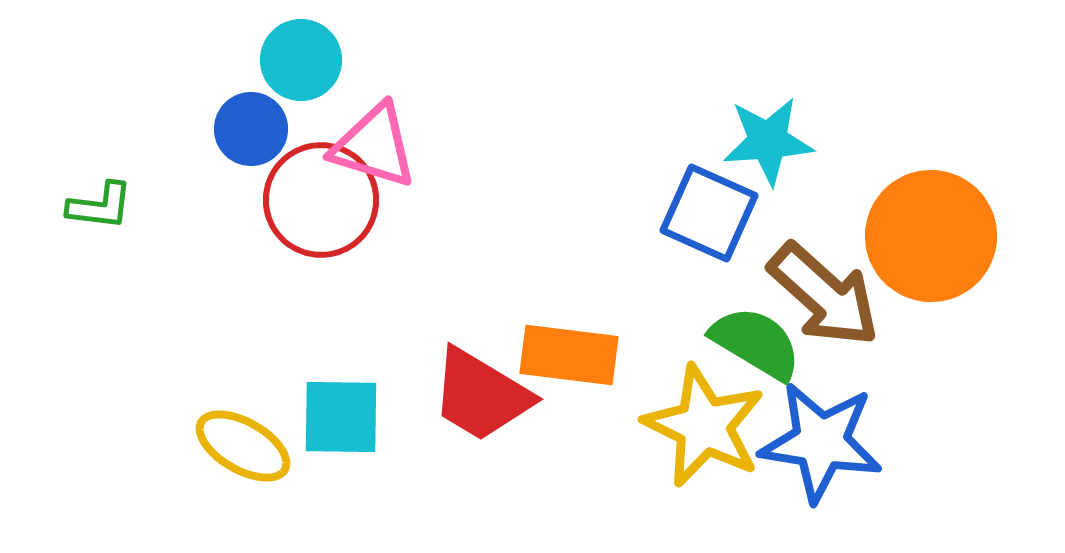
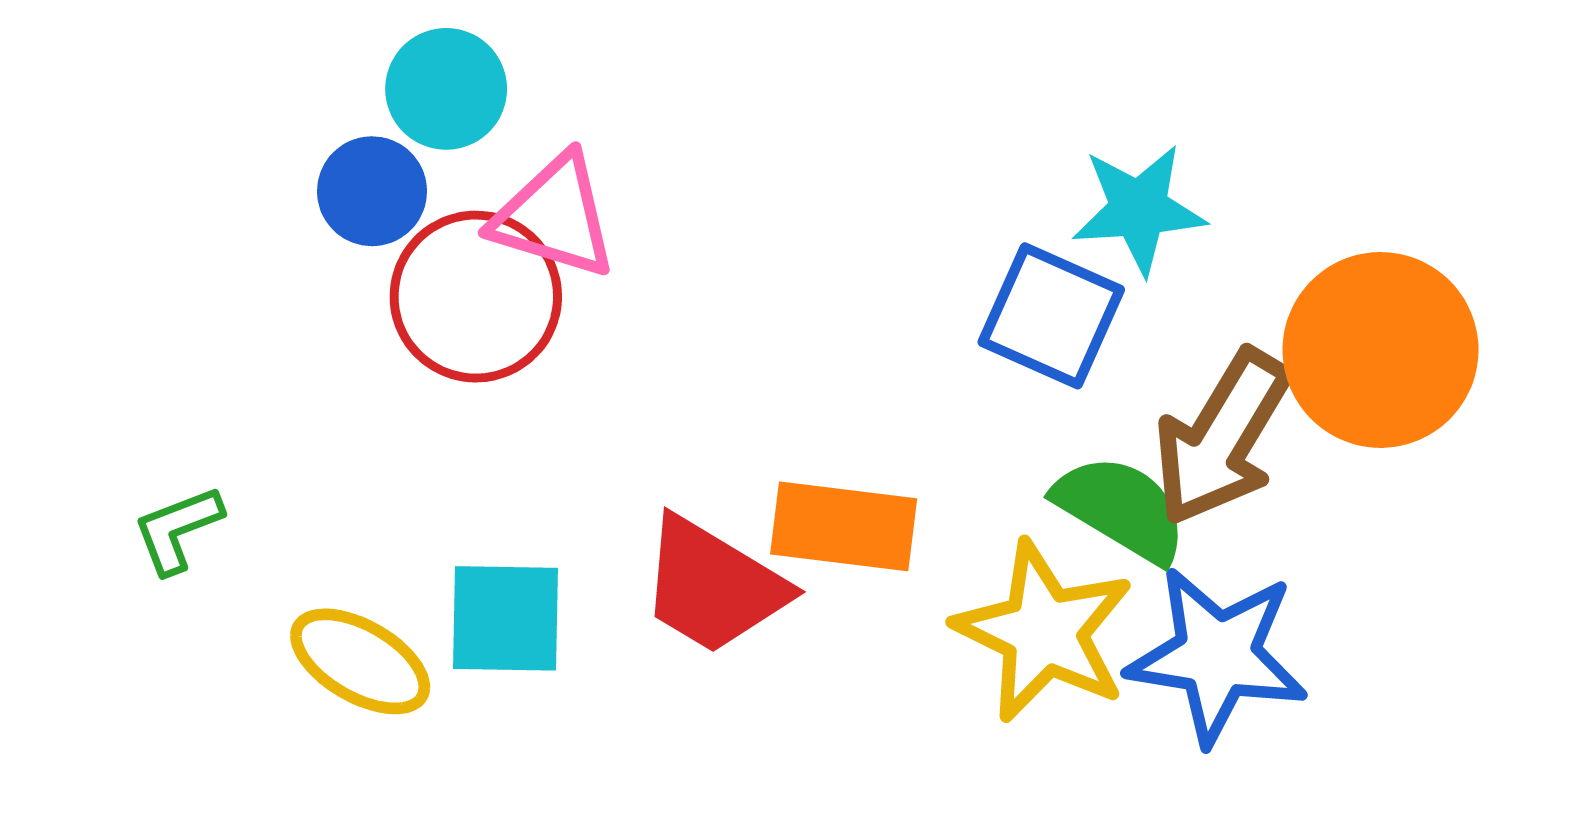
green L-shape: (100, 206) -> (178, 529), moved, turned 152
brown arrow: (824, 295) -> (1222, 437), turned 79

